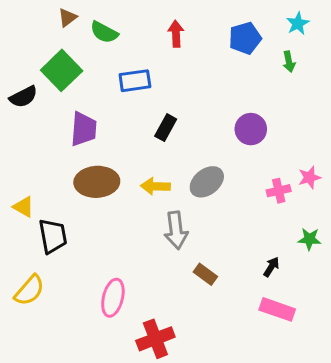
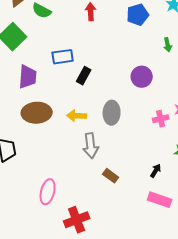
green arrow: (289, 62) -> (168, 45), moved
blue rectangle: (135, 81) -> (63, 57), moved
gray ellipse: (207, 182) -> (112, 113), turned -50

